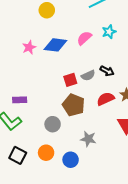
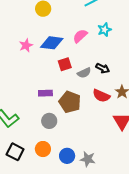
red square: (70, 80) -> (65, 64), moved
red semicircle: (106, 99) -> (101, 96), turned -132
purple rectangle: (20, 100) -> (45, 93), moved
gray star: (88, 139) -> (88, 159), moved

